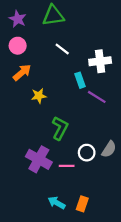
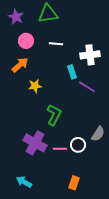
pink circle: (18, 46) -> (26, 41), moved
white line: (62, 49) -> (56, 44), turned -32
white circle: (87, 153) -> (78, 145), moved
cyan arrow: (57, 203) -> (24, 182), moved

